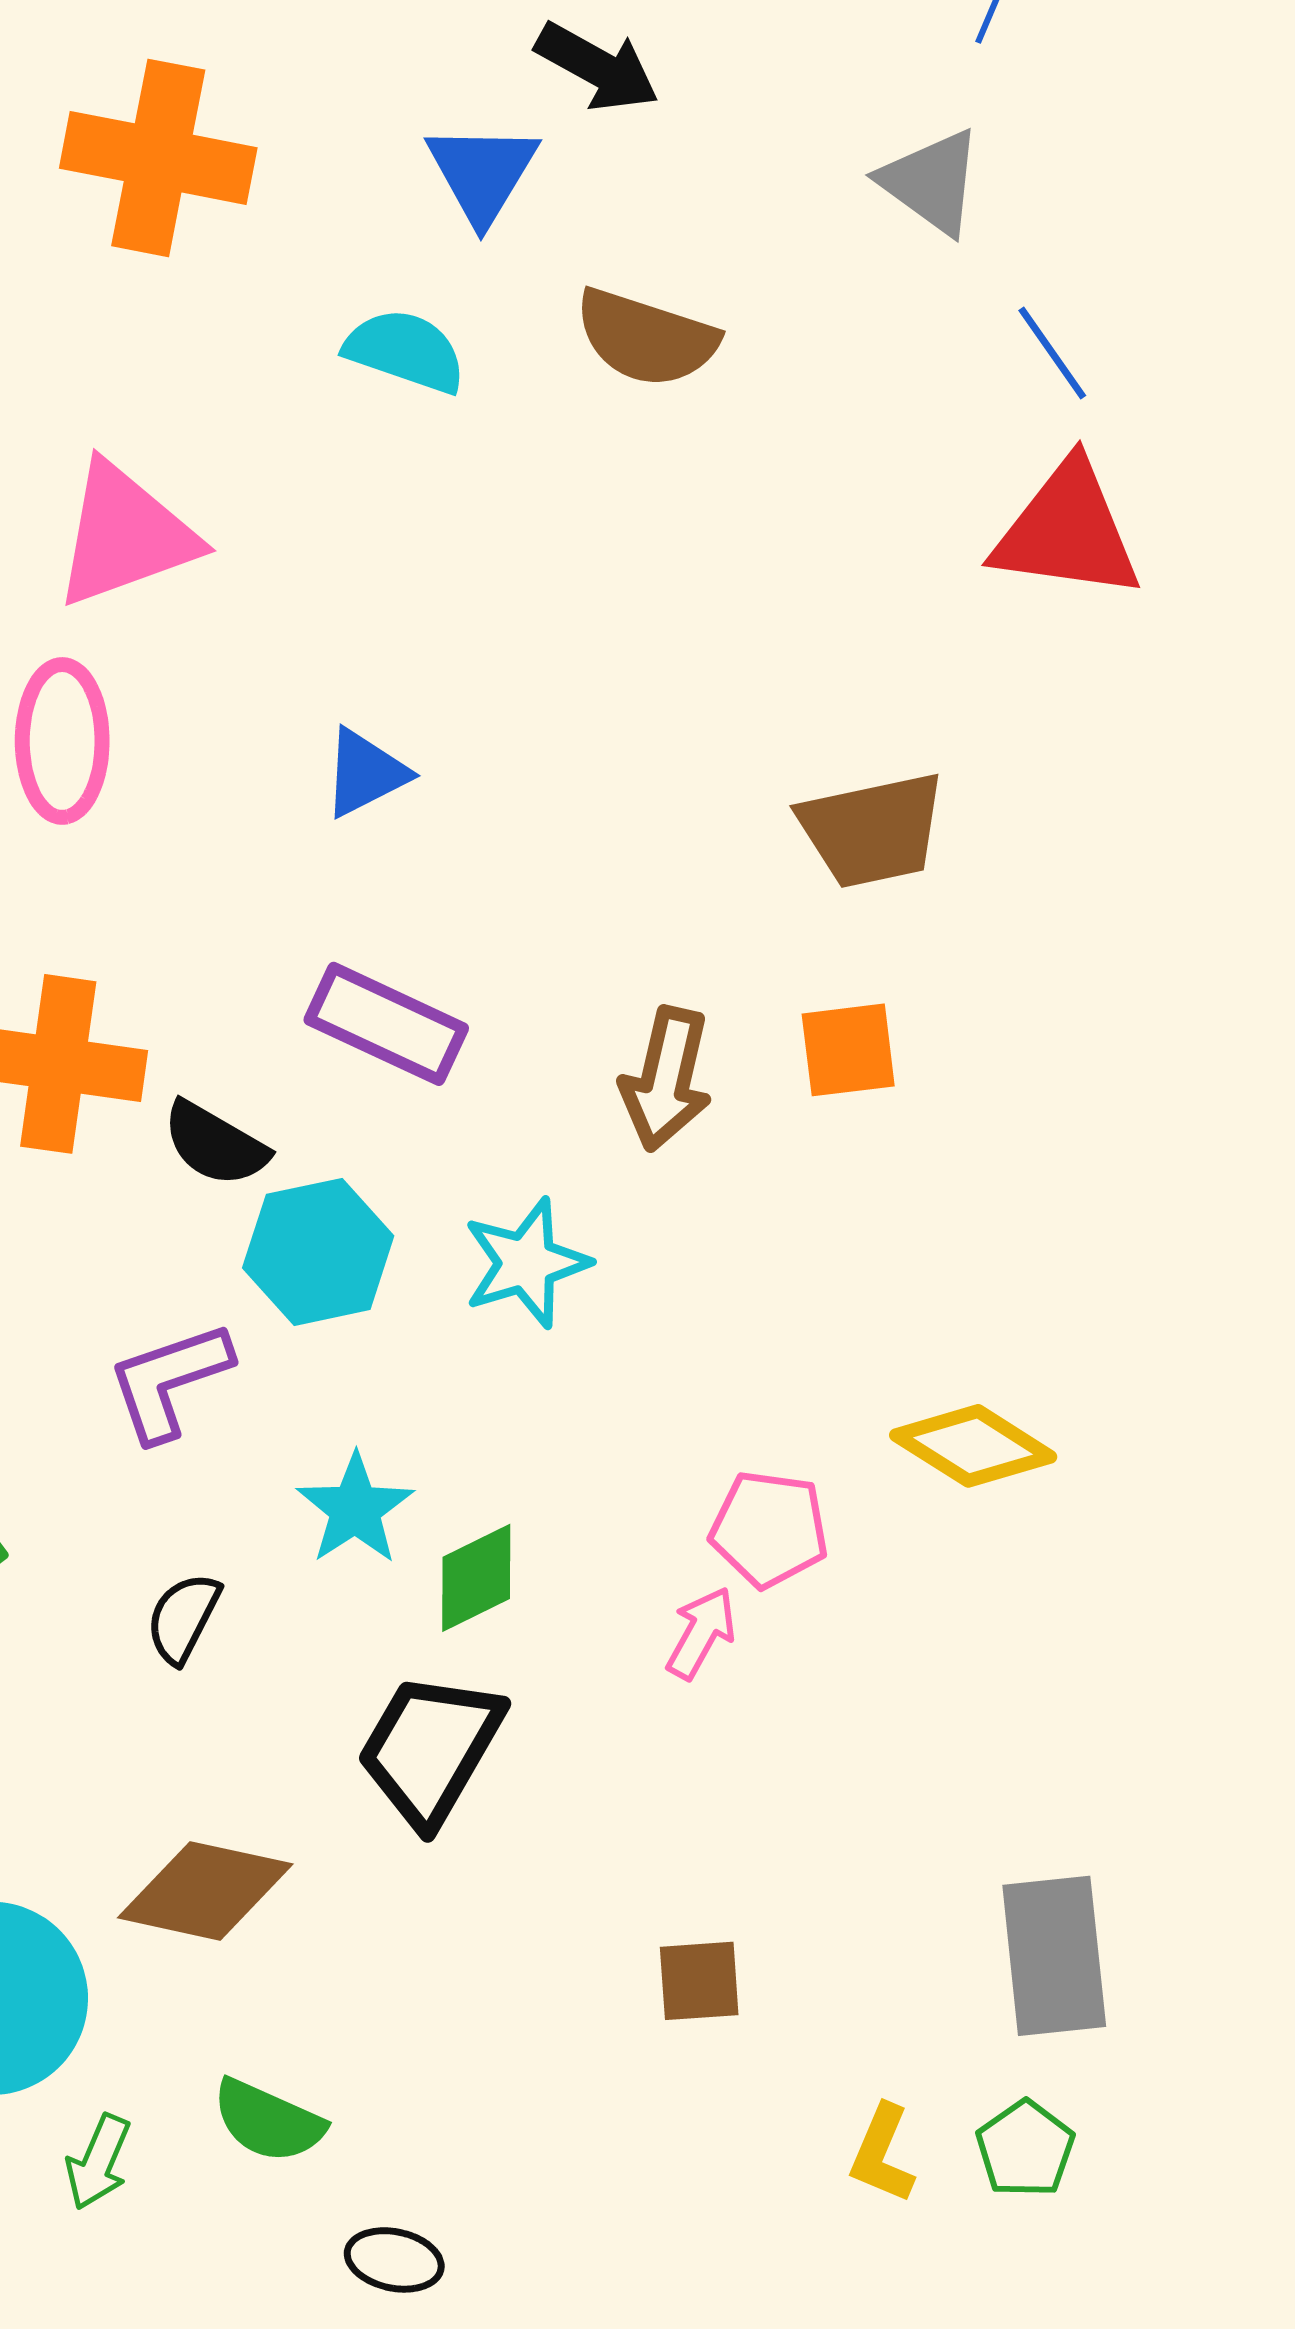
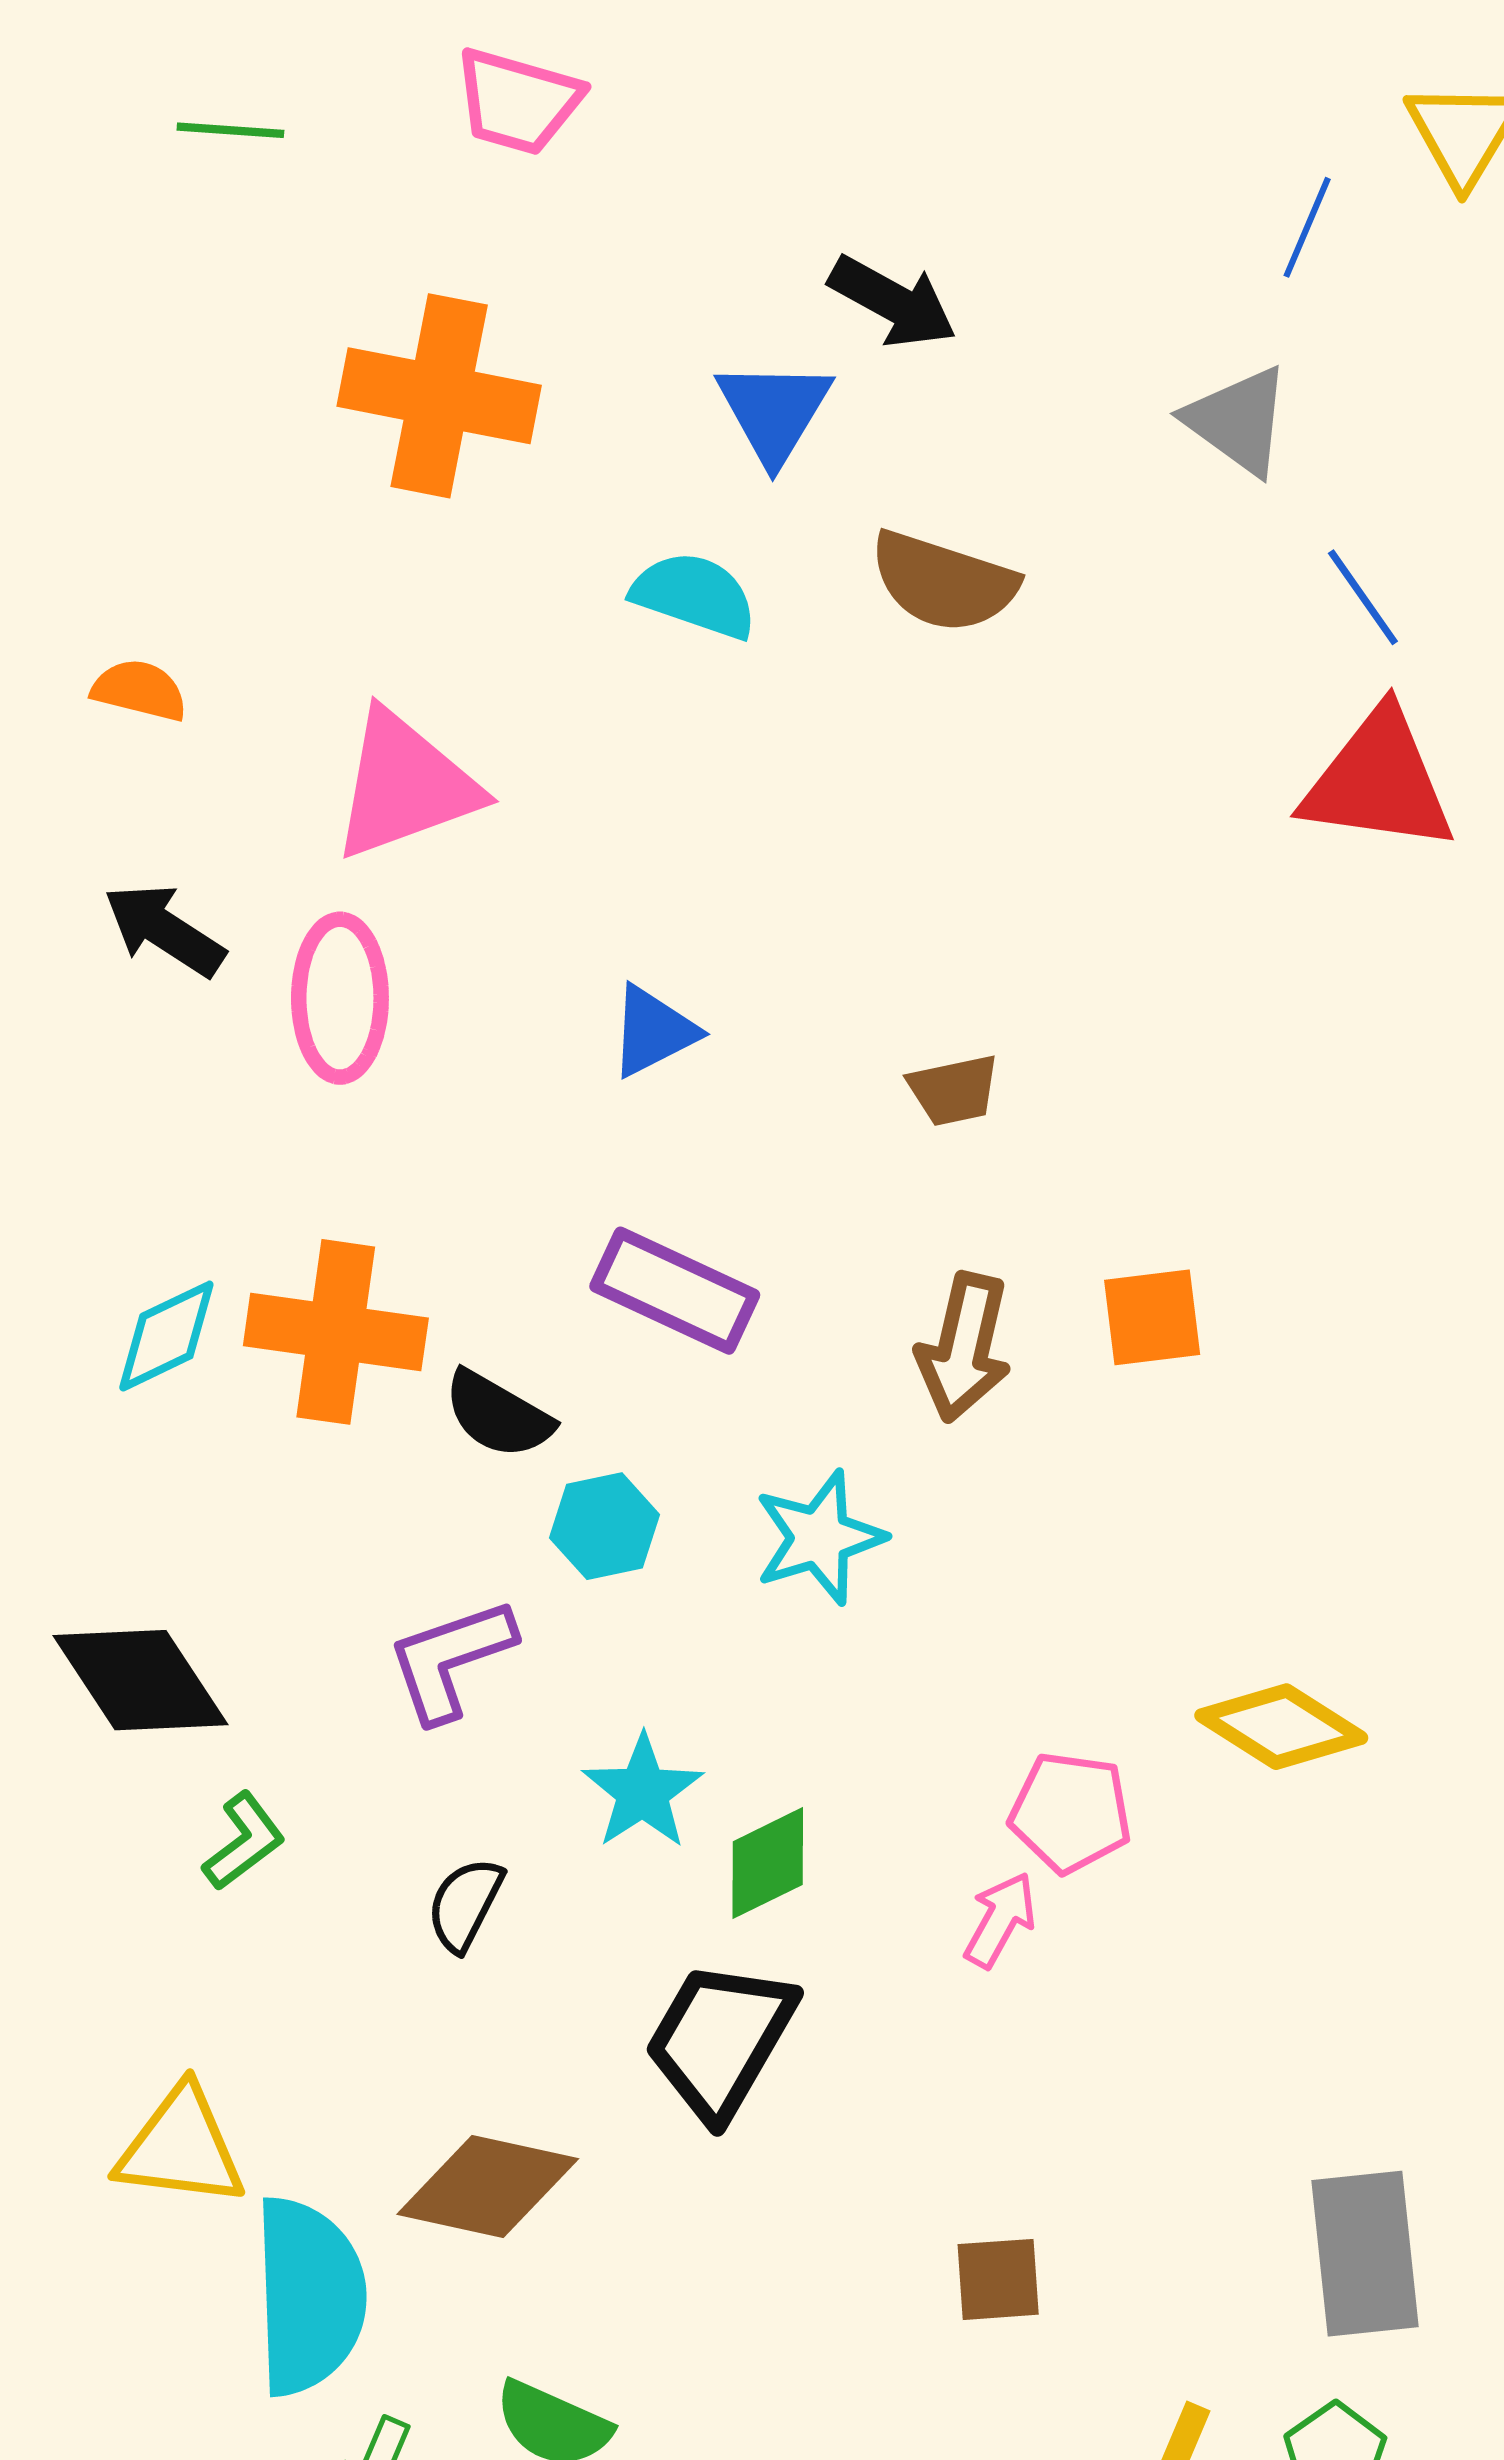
brown trapezoid: (872, 830) -> (954, 1090), moved, size x0.6
cyan hexagon: (318, 1252) -> (604, 1526), size x0.7

